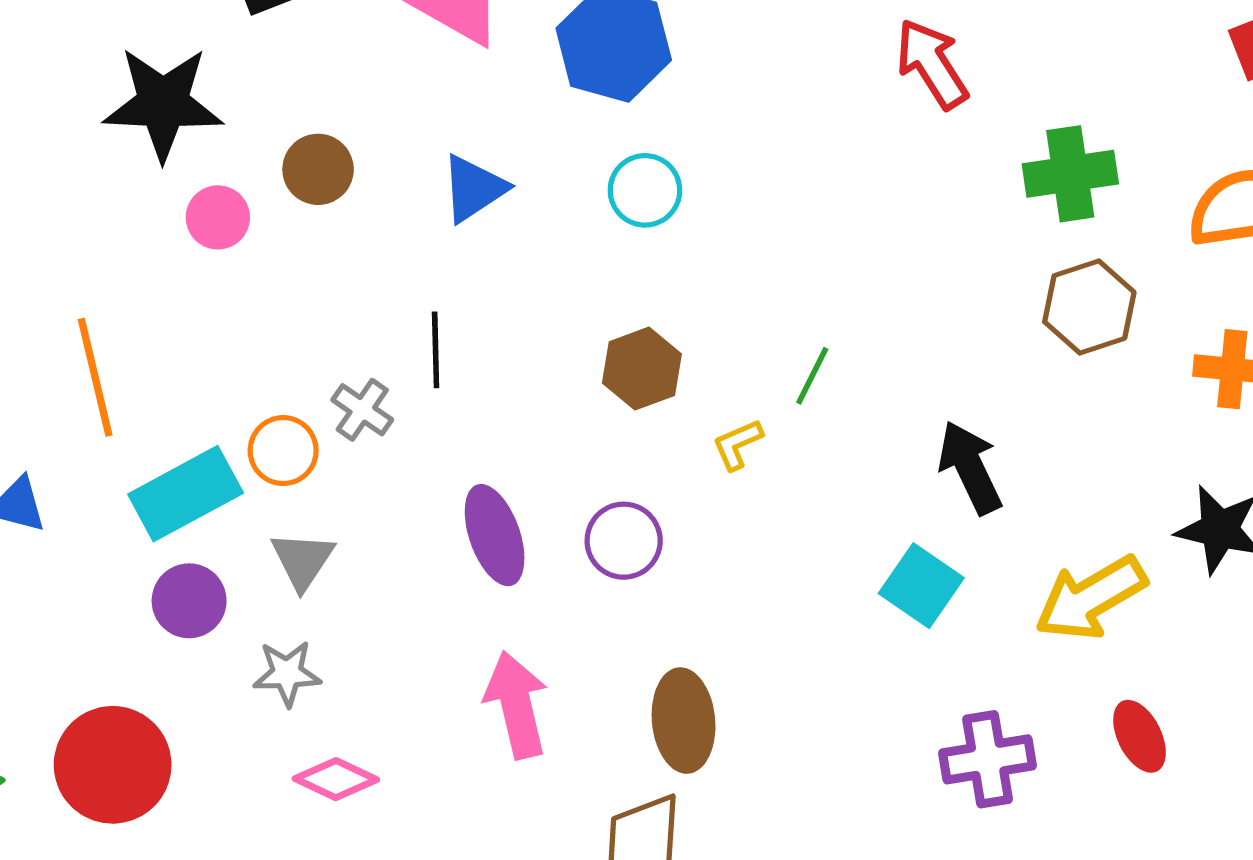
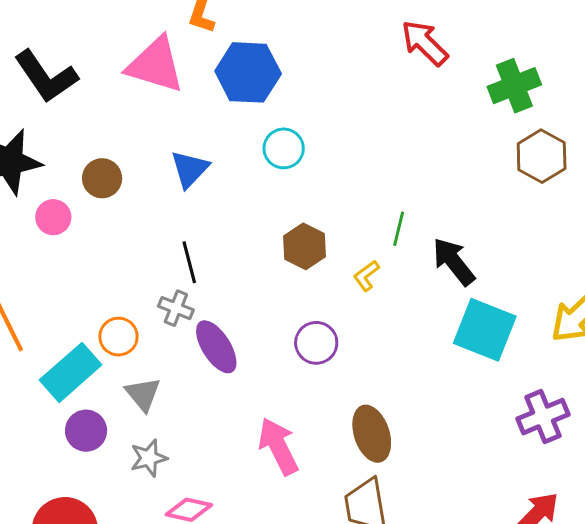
gray cross: (362, 410) -> (176, 308), moved
black arrow: (970, 467) -> (454, 262), moved
purple ellipse: (495, 535) -> (216, 347), moved
cyan square: (921, 586) -> (485, 330), size x1.4

